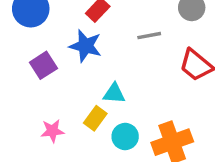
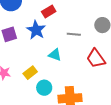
cyan triangle: (114, 93) -> (55, 55), moved

